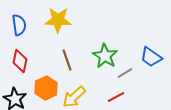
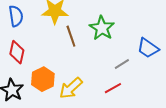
green star: (105, 56) -> (102, 28), moved
brown line: (67, 60) -> (71, 36), moved

